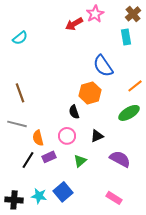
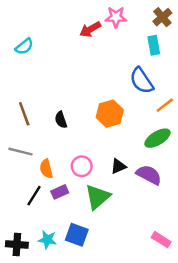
pink star: (95, 14) -> (116, 17), turned 30
blue semicircle: (103, 66) -> (142, 81), moved
black semicircle: (74, 112) -> (61, 120), moved
purple semicircle: (120, 159) -> (149, 175), moved
green triangle: (80, 161) -> (98, 197), size x1.6
blue square: (63, 192) -> (77, 235), turned -30
pink rectangle: (114, 198) -> (161, 240), moved

